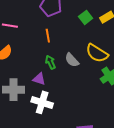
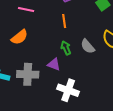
white cross: (42, 102) -> (68, 90), moved

